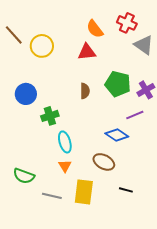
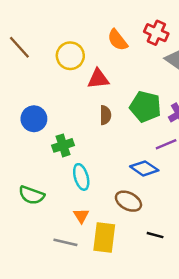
yellow circle: (42, 46) -> (70, 56), moved
red triangle: (87, 52) -> (98, 79), moved
orange triangle: (65, 166) -> (81, 216), moved
green semicircle: (24, 176) -> (32, 195), moved

